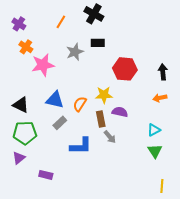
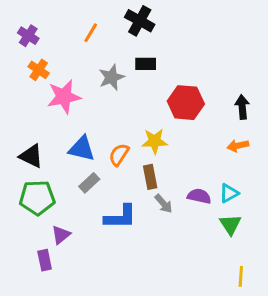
purple semicircle: (120, 112) -> (199, 196), moved
purple triangle: (19, 158) -> (61, 235), moved
purple rectangle: (46, 175) -> (45, 260), moved, turned 64

